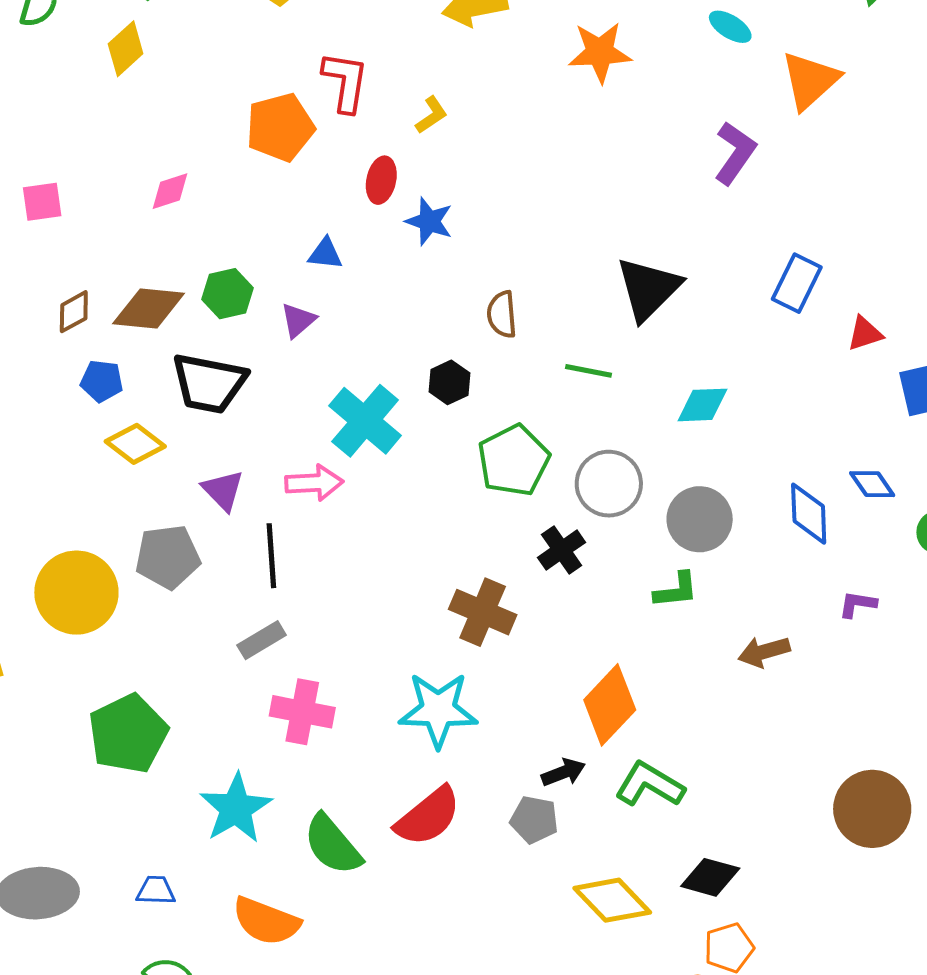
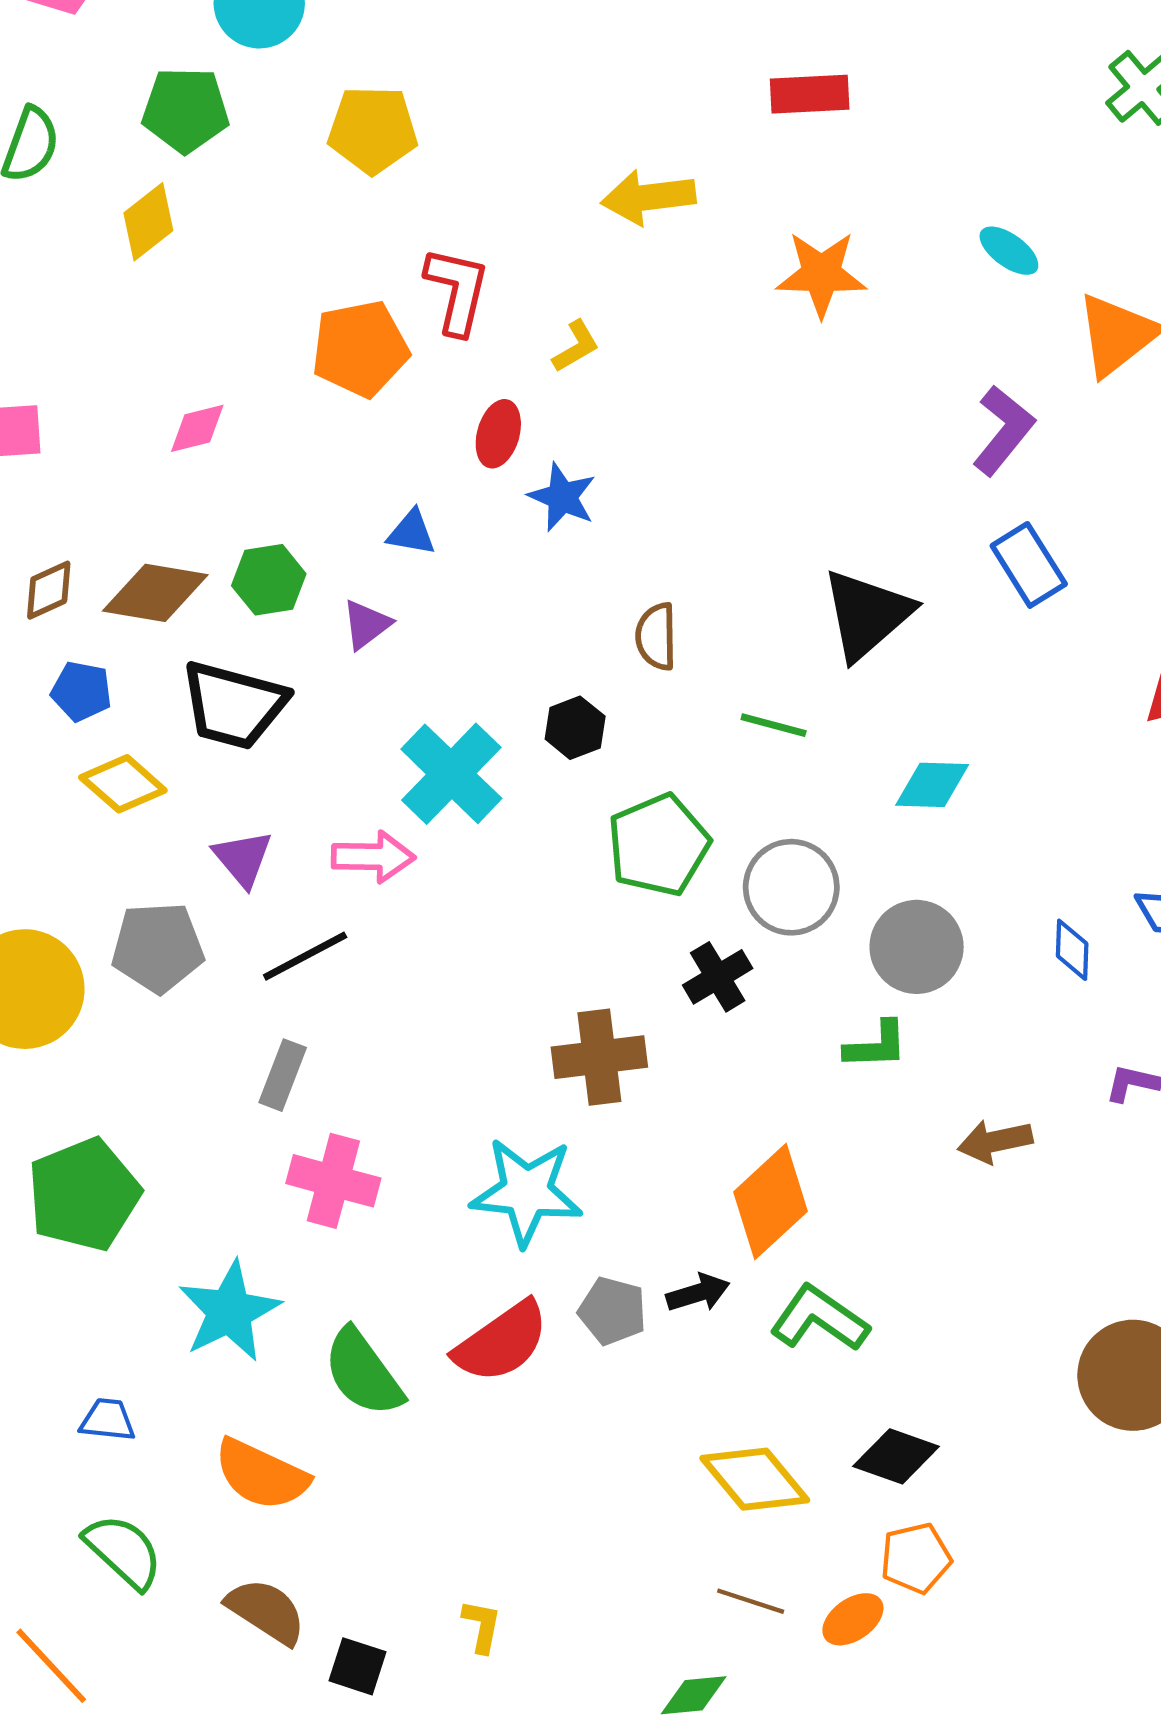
blue rectangle: (797, 283) -> (1029, 565), moved, turned -62
blue diamond: (809, 514) -> (1072, 950), size x0.7
black line: (271, 556) -> (305, 956), turned 62
brown cross: (483, 612) -> (599, 1057), turned -34
gray rectangle: (262, 640) -> (283, 1075), turned -42
gray pentagon: (534, 820) -> (612, 1311), moved

